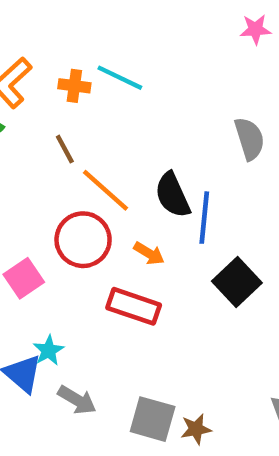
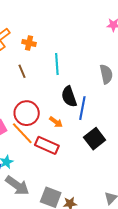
cyan line: (120, 78) -> (57, 64), moved, turned 55
orange line: (106, 190) -> (22, 133), moved
gray arrow: (77, 400) -> (17, 185), size x1.4

